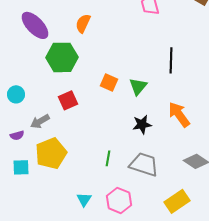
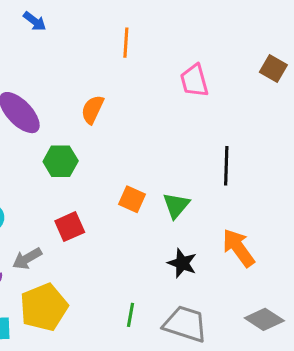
green hexagon: (62, 57) -> (61, 161), size x0.7
black star: (142, 124) -> (182, 263), turned 30

